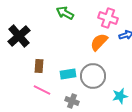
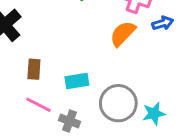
gray circle: (93, 76) -> (118, 103), moved
gray cross: (72, 101) -> (69, 121), moved

